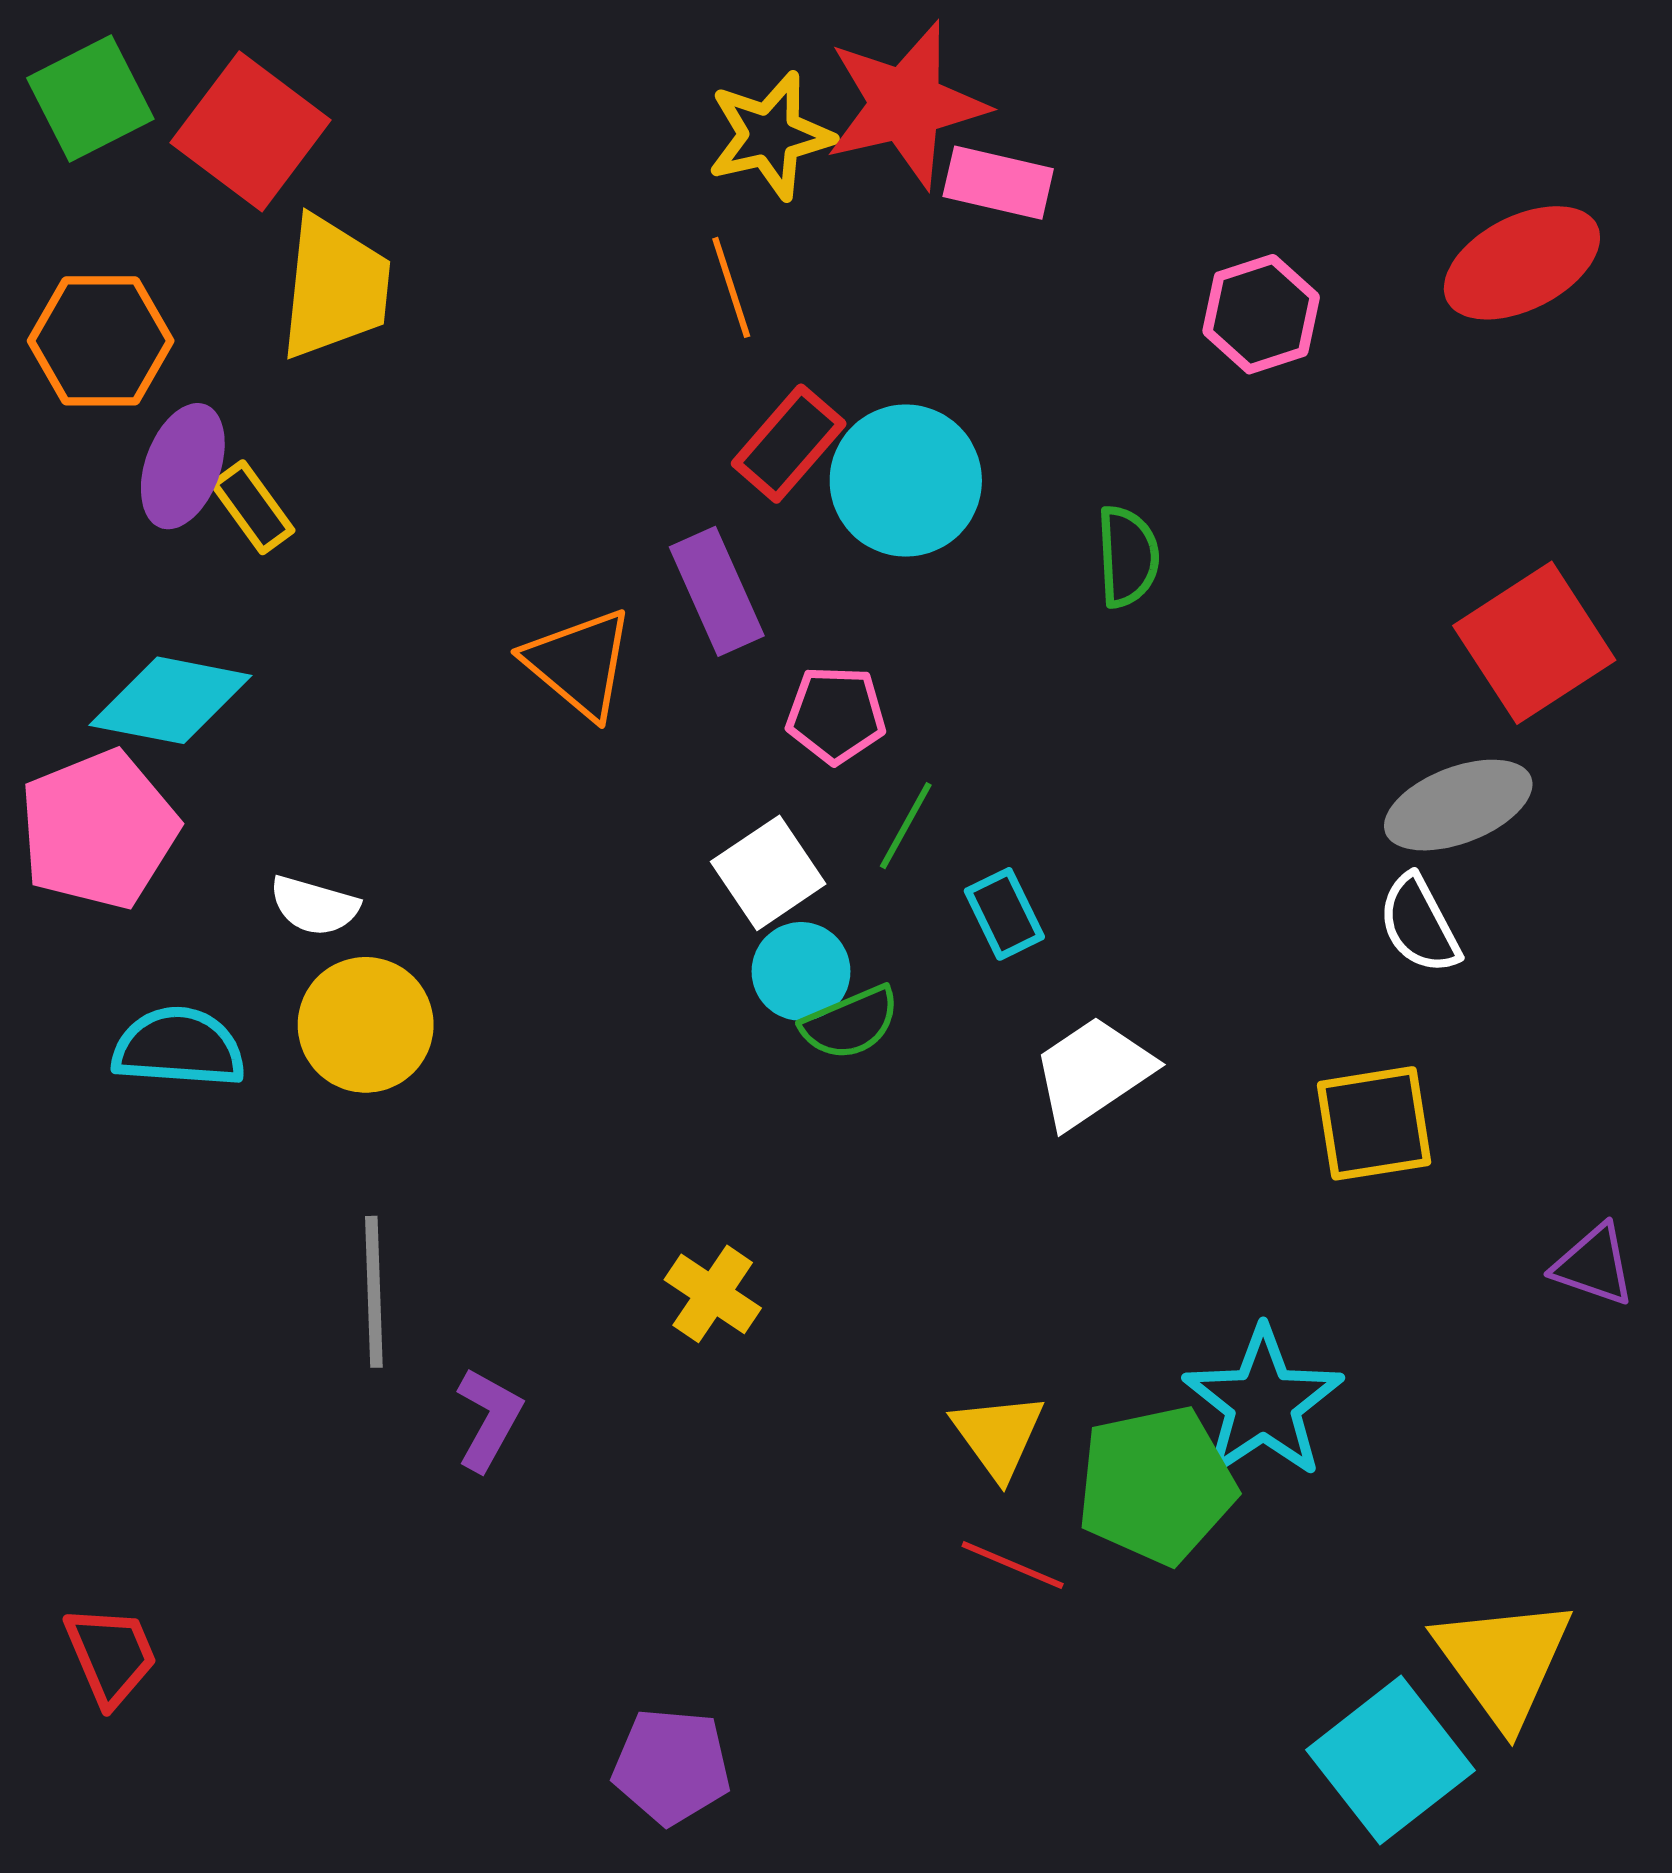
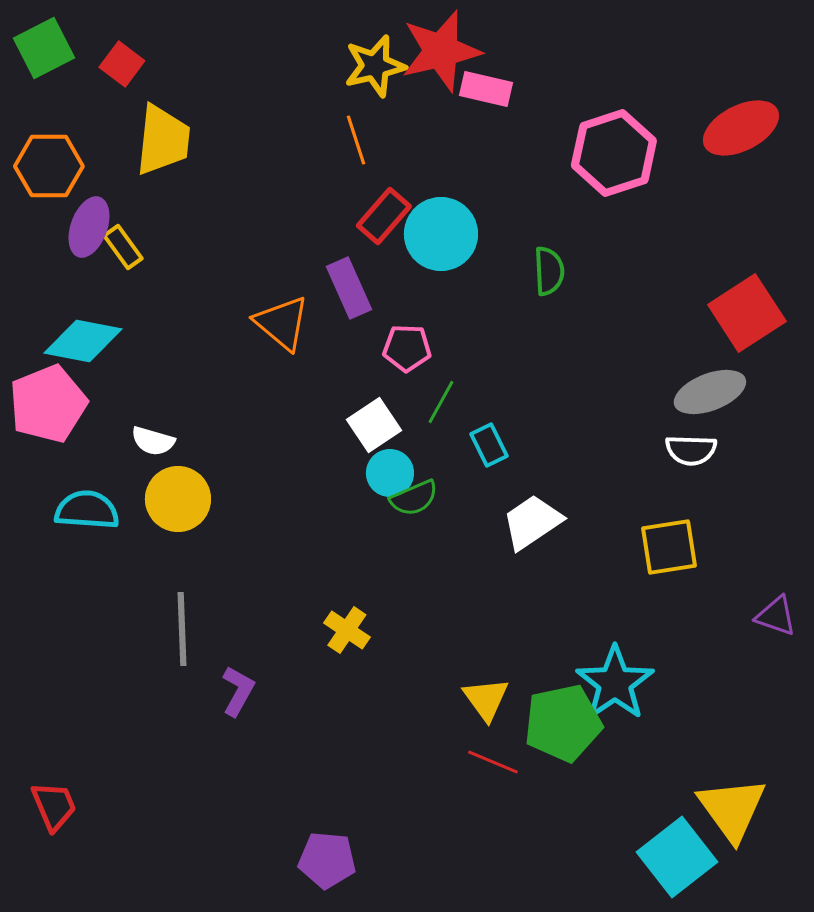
red square: (251, 131) -> (122, 64), size x0.6
pink hexagon: (1261, 314) -> (614, 153), size x1.5
white semicircle: (1419, 924) -> (691, 450), turned -60

